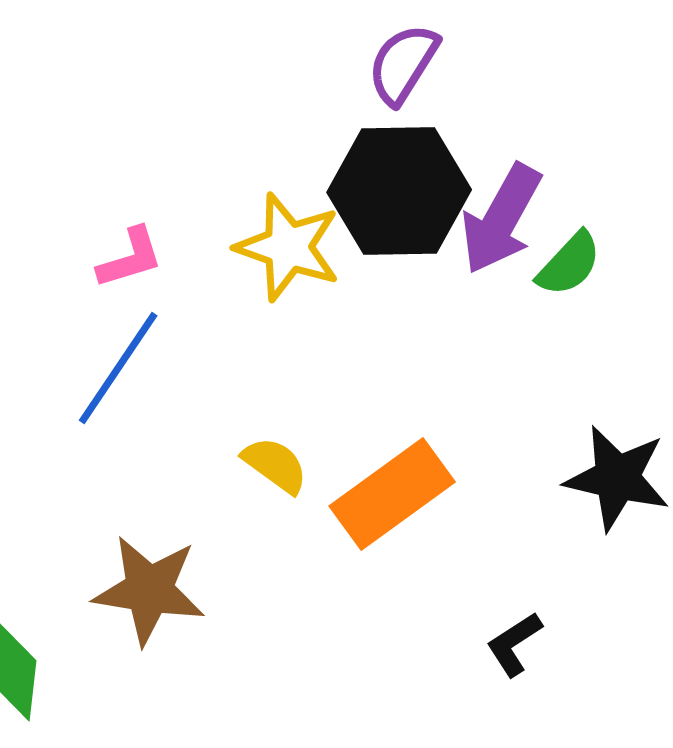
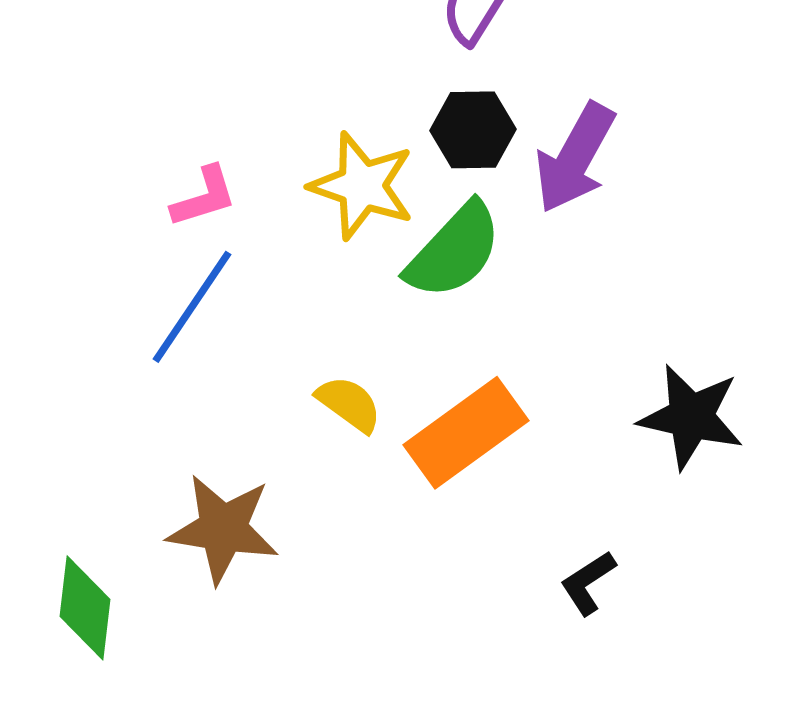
black hexagon: (399, 191) -> (473, 130), size x0.6
green semicircle: (569, 264) -> (454, 251), moved, size x1.5

